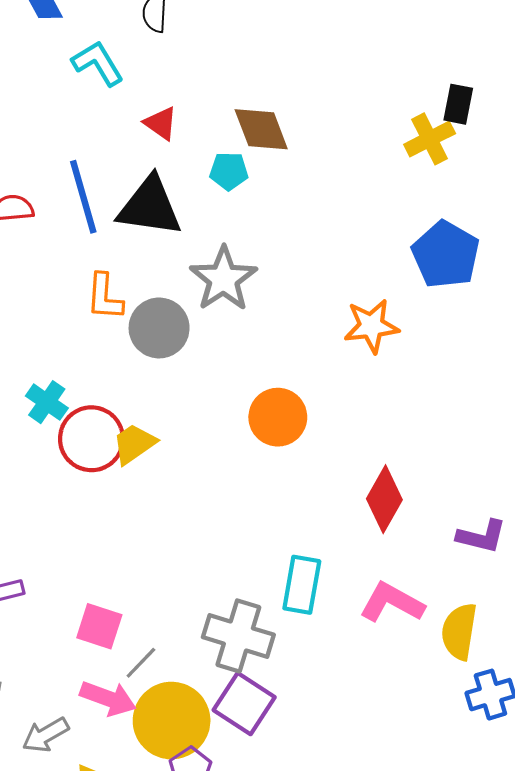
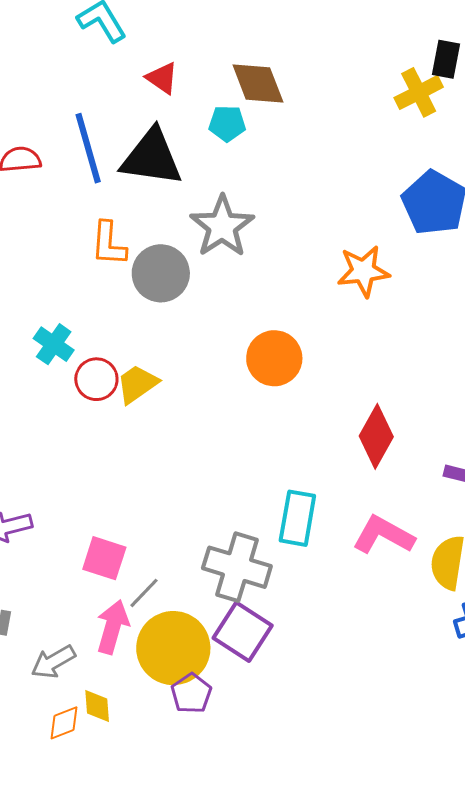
red circle: (91, 439) -> (96, 379), size x0.7
pink arrow: (108, 698) -> (113, 627), turned -94

